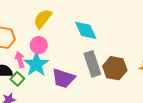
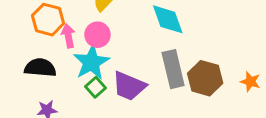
pink arrow: (20, 60) -> (68, 36), moved
green square: (17, 79) -> (95, 87), moved

